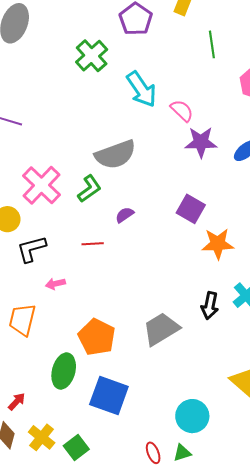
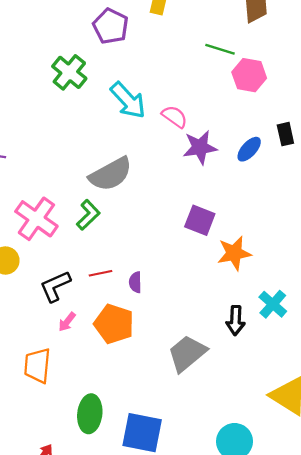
green line: (212, 44) -> (220, 49), moved, turned -56
purple semicircle: (125, 215) -> (135, 282), moved, turned -48
black L-shape: (31, 249) -> (55, 286), moved
pink arrow: (55, 284) -> (67, 322), turned -30
orange pentagon: (97, 337) -> (114, 324), moved

